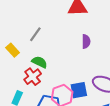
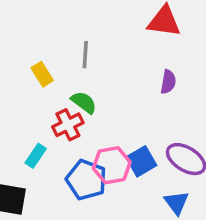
gray line: (35, 34) -> (85, 55), turned -42
blue square: (79, 90) -> (141, 161), turned -30

